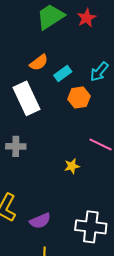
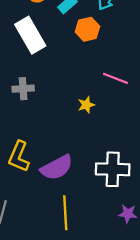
purple semicircle: (40, 221) -> (57, 168), size x1.4

